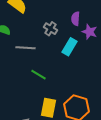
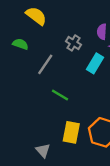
gray line: (26, 48) -> (45, 64), turned -60

